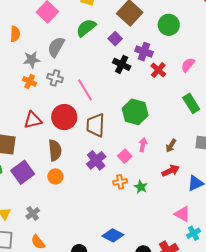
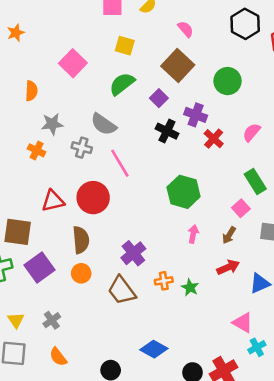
gray semicircle: (56, 47) -> (104, 124), moved, turned -85
orange cross: (30, 81) -> (37, 150), moved
brown trapezoid: (96, 125) -> (122, 290), moved, turned -40
pink square: (125, 156) -> (241, 208), moved

